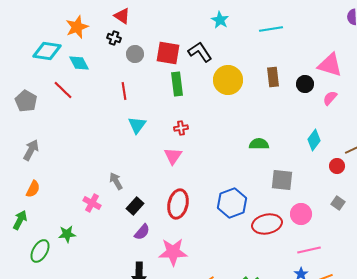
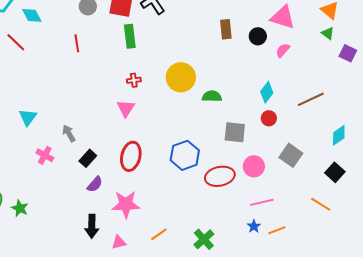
yellow circle: (228, 80) -> (181, 77), moved
cyan triangle: (137, 125) -> (28, 117), moved
red circle: (337, 166) -> (269, 118), moved
gray square: (338, 203) -> (291, 155), size x1.6
green star: (67, 234) -> (20, 208), moved, turned 30

